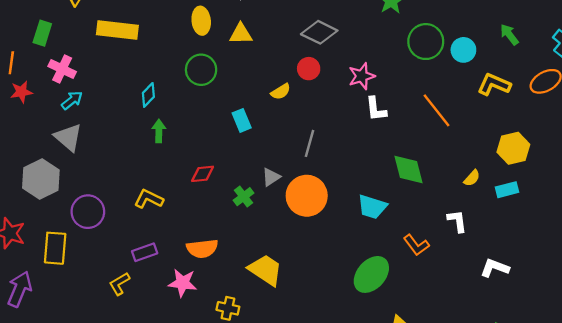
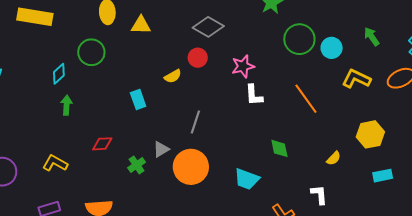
green circle: (201, 70) -> (91, 52), moved
green diamond: (409, 170) -> (279, 148), size x0.7
cyan rectangle: (507, 190) -> (383, 176), moved

